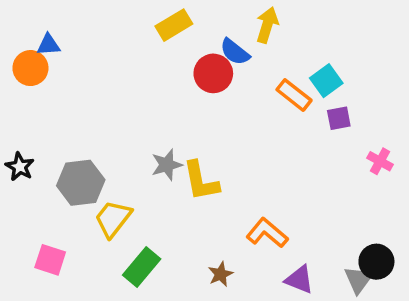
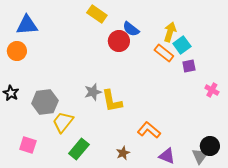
yellow rectangle: (174, 25) -> (97, 14), turned 66
yellow arrow: (267, 25) -> (170, 32), moved
blue triangle: (48, 45) -> (27, 25), size x1.6
orange circle: (30, 68) -> (17, 51), moved

